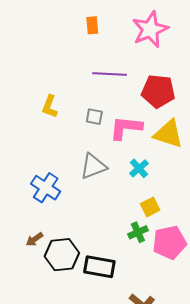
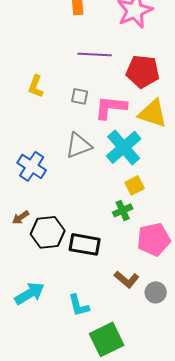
cyan cross: (139, 168) -> (124, 147), size x1.8
pink pentagon: (169, 242) -> (154, 239), moved

